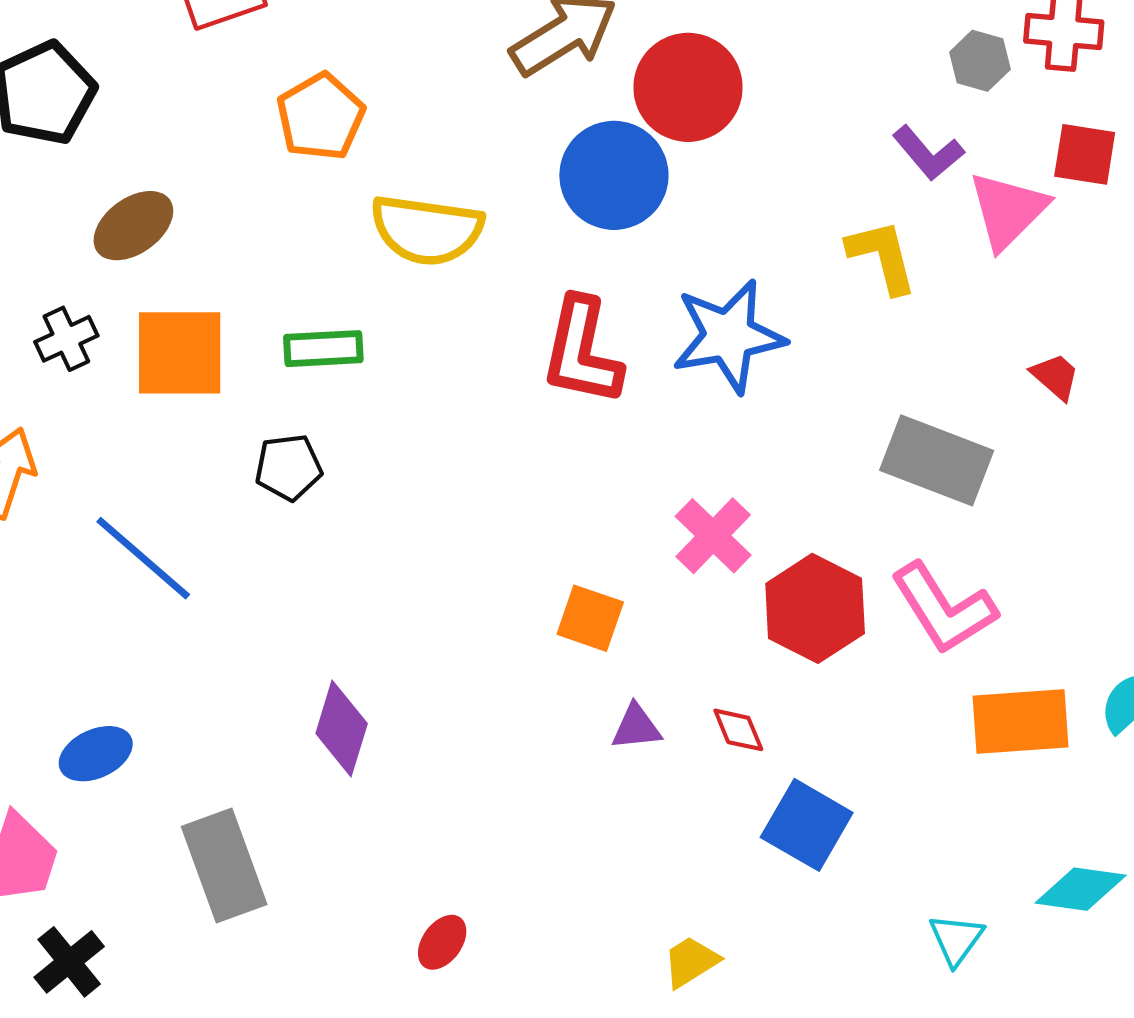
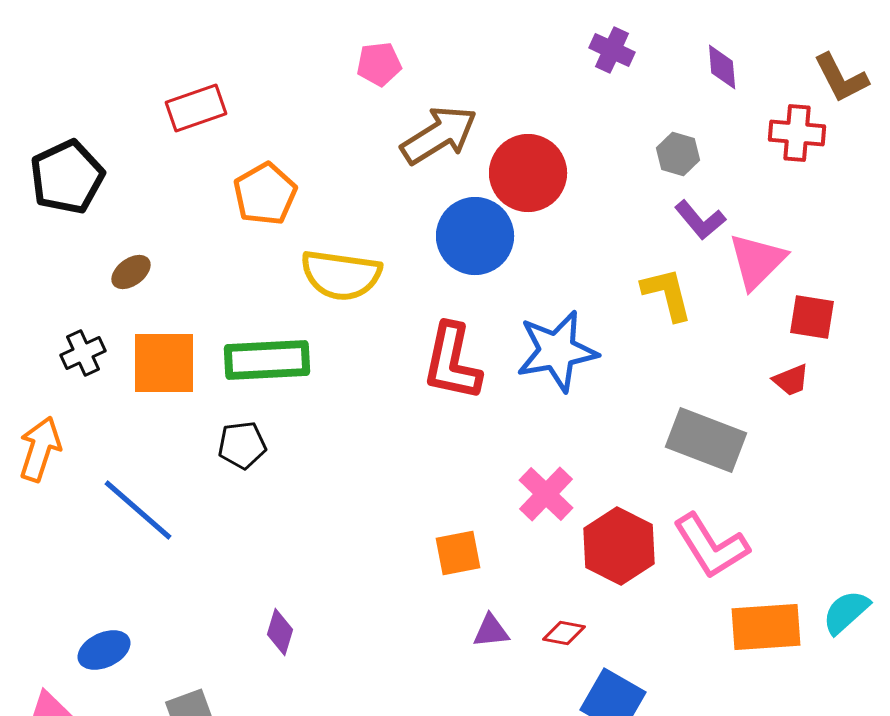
gray hexagon: (980, 61) -> (678, 154), moved
red square: (1085, 154) -> (812, 317), moved
brown ellipse: (133, 226) -> (131, 272), size x0.7
green rectangle: (323, 349) -> (267, 360), size x1.5
red trapezoid: (1055, 377) -> (791, 380), turned 117
orange square: (590, 618) -> (458, 553), turned -30
purple diamond: (342, 729) -> (280, 632), size x0.7
red diamond: (738, 730) -> (564, 633), turned -57

